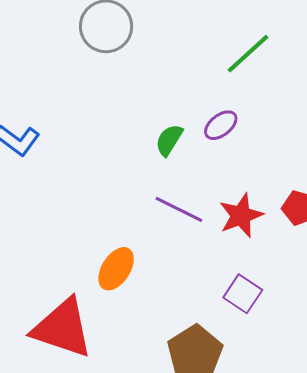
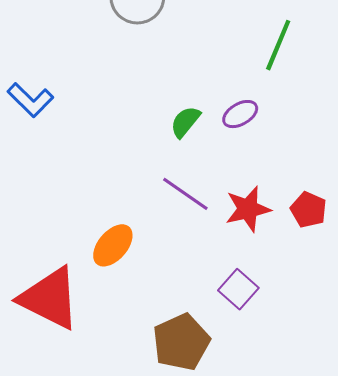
green line: (248, 54) -> (278, 45), turned -33

